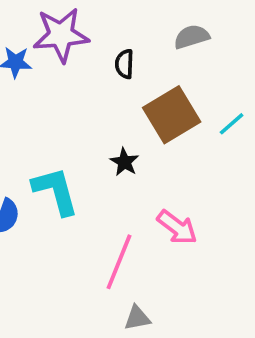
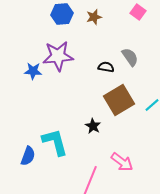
gray semicircle: (192, 37) -> (130, 57), turned 72
black semicircle: (124, 64) -> (106, 67), moved, turned 98

